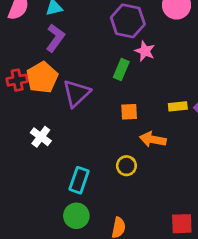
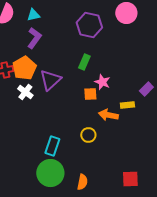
pink star: (145, 51) -> (102, 82), moved
yellow rectangle: (178, 106) -> (127, 105), moved
white cross: (41, 137) -> (25, 92), moved
green circle: (76, 216) -> (50, 173), size x1.4

